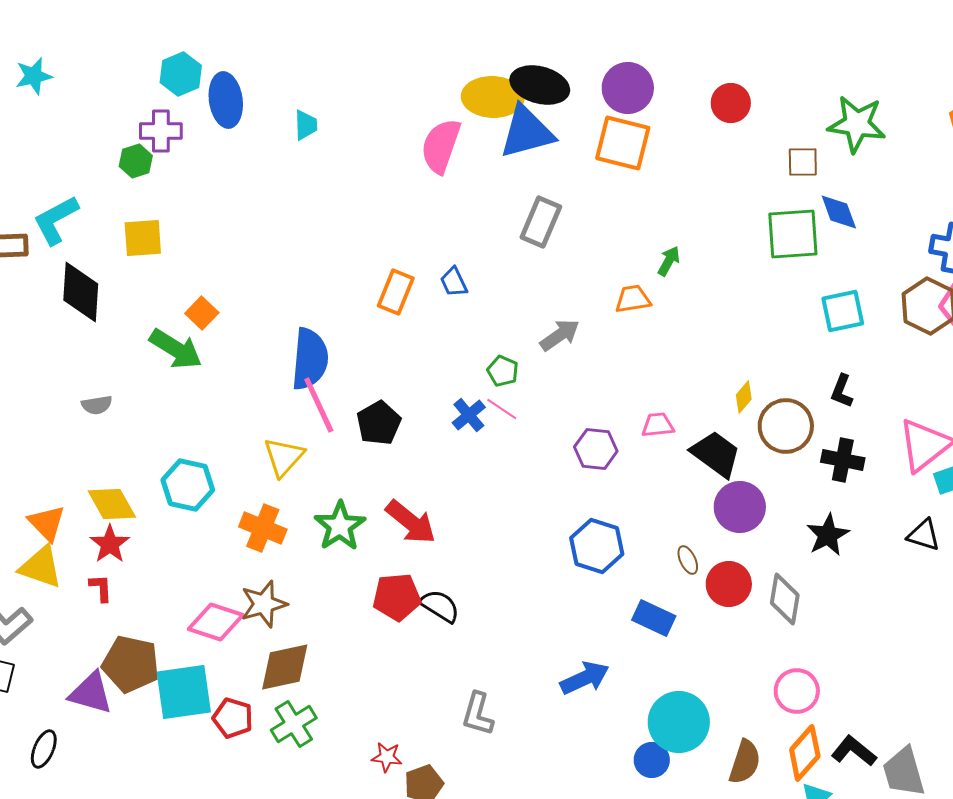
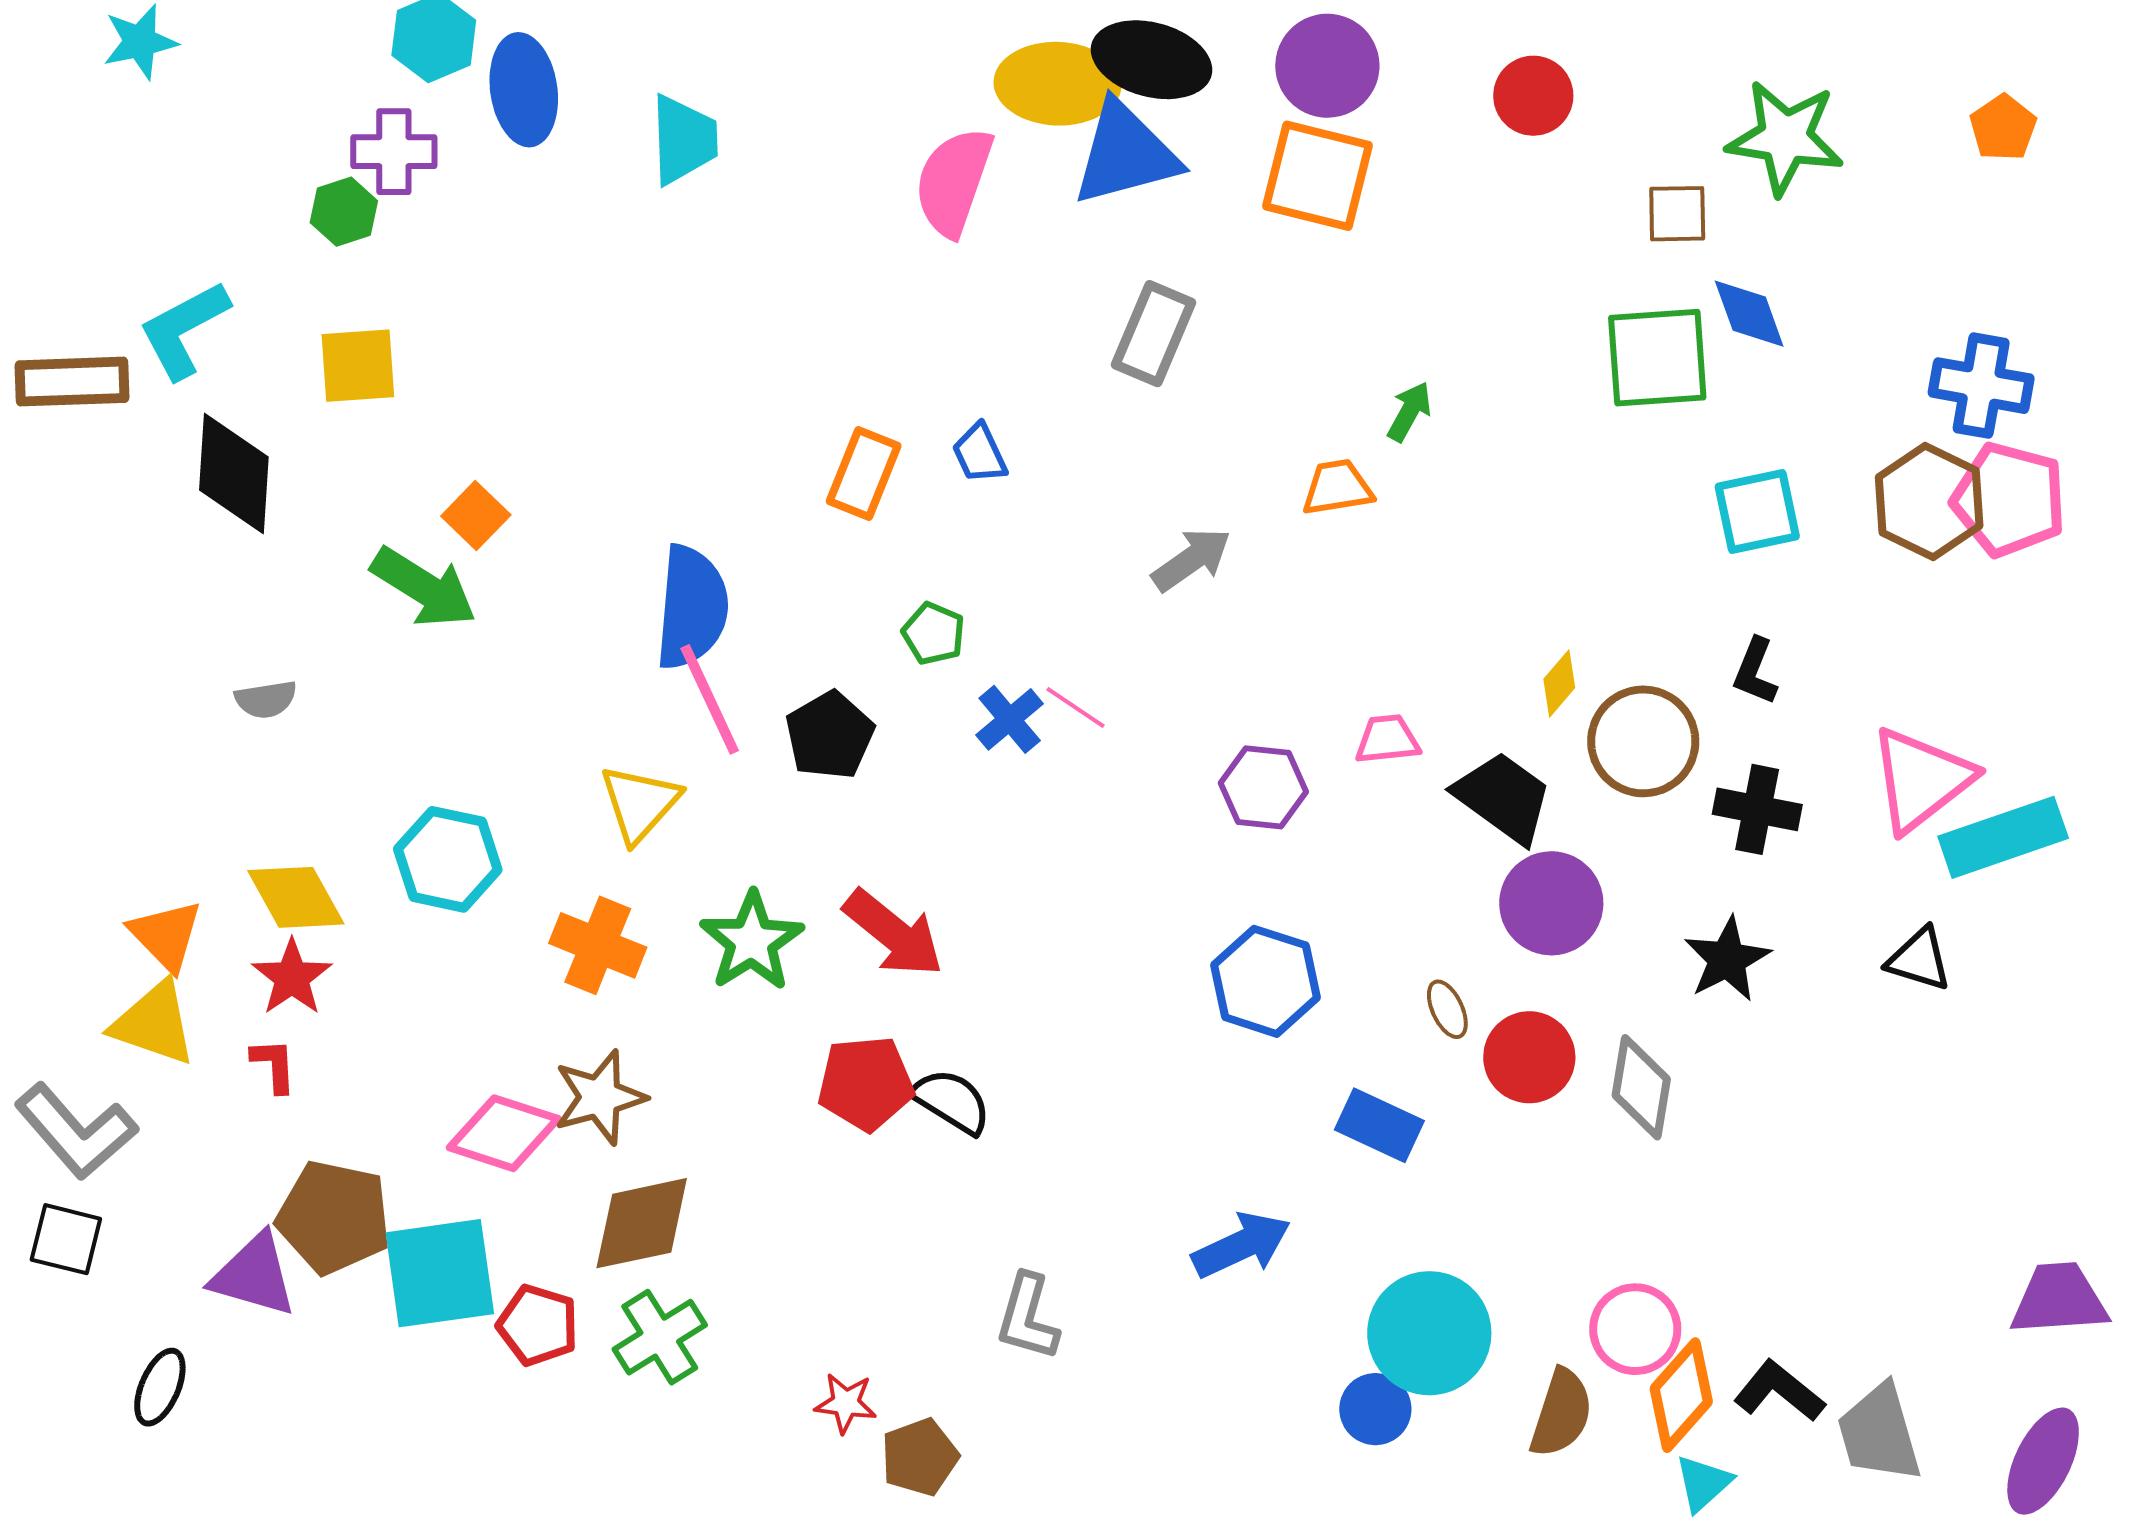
cyan trapezoid: (306, 125) -> (684, 140), size x1.5
green pentagon: (503, 371) -> (934, 633), moved
pink circle: (797, 691) -> (1635, 1329), moved

